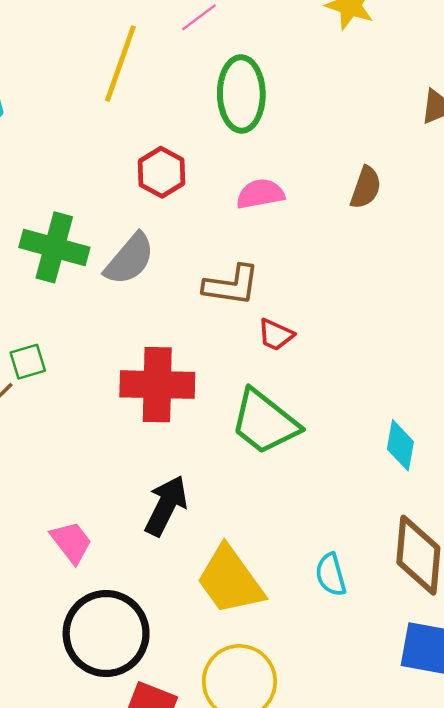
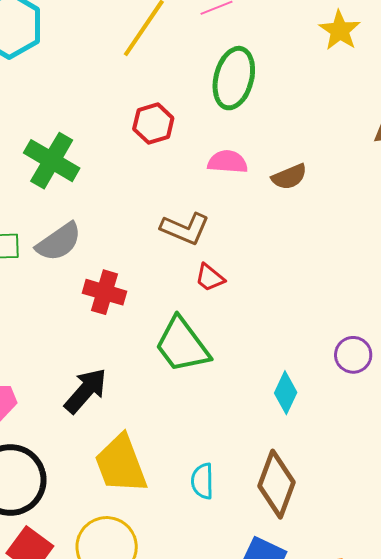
brown semicircle: (366, 188) -> (289, 177), moved, turned 33
gray semicircle: (130, 259) -> (59, 242), moved
red cross: (157, 385) -> (105, 292), size x0.7

